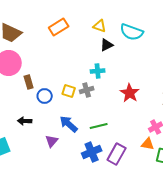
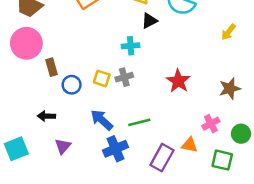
cyan cross: (98, 71) -> (131, 46), moved
purple triangle: (52, 141) -> (63, 146), moved
orange triangle: (148, 144) -> (190, 145), moved
blue cross: (92, 152) -> (115, 149), moved

